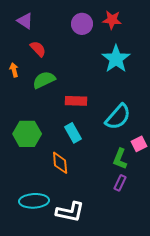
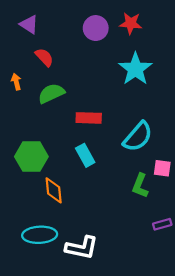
pink square: (139, 144) -> (162, 168), turned 35
orange diamond: (60, 163) -> (54, 190), moved
purple rectangle: (120, 183) -> (162, 224), moved, turned 49

